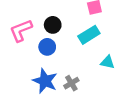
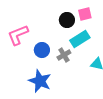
black circle: (53, 25) -> (67, 20), moved
gray cross: (71, 83) -> (64, 55), moved

